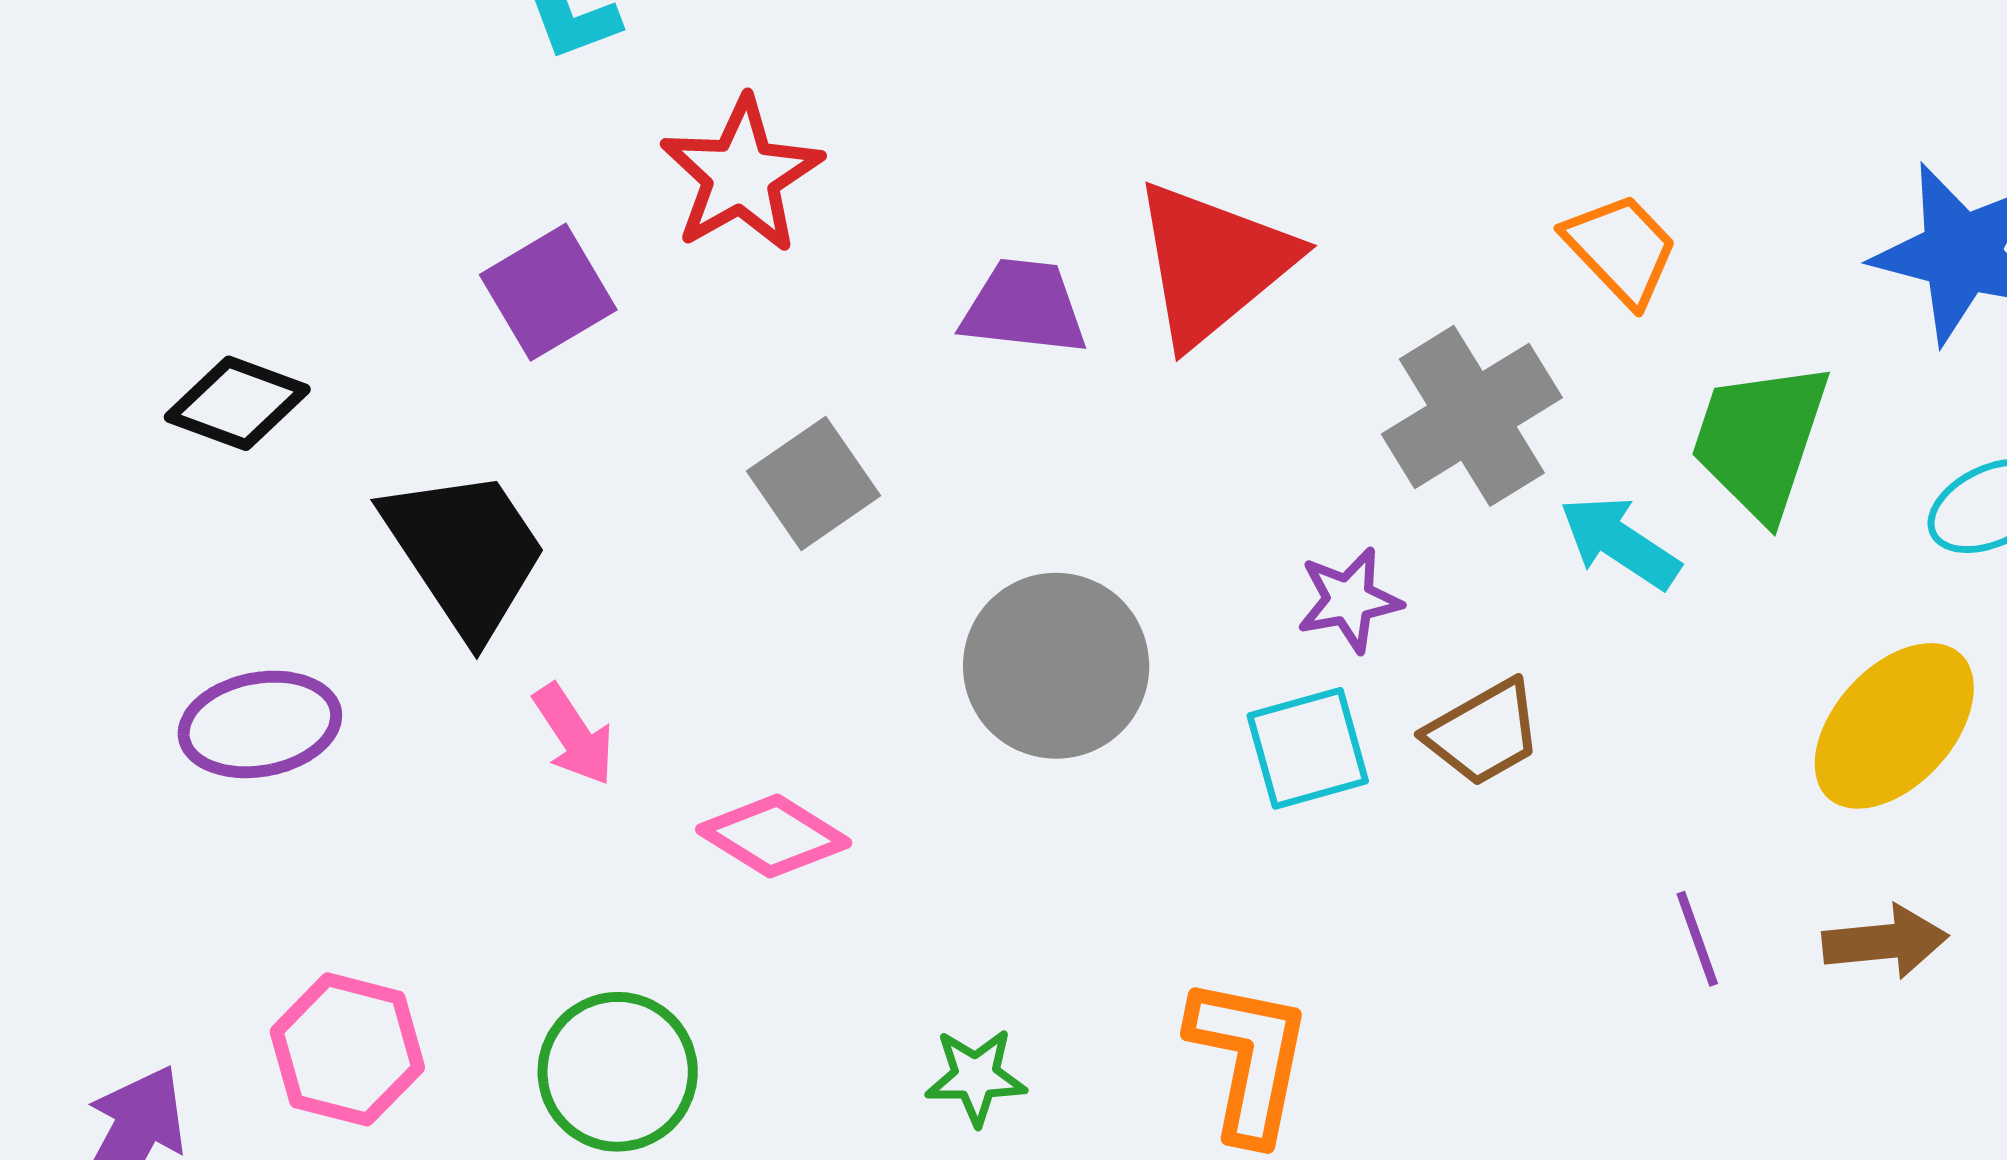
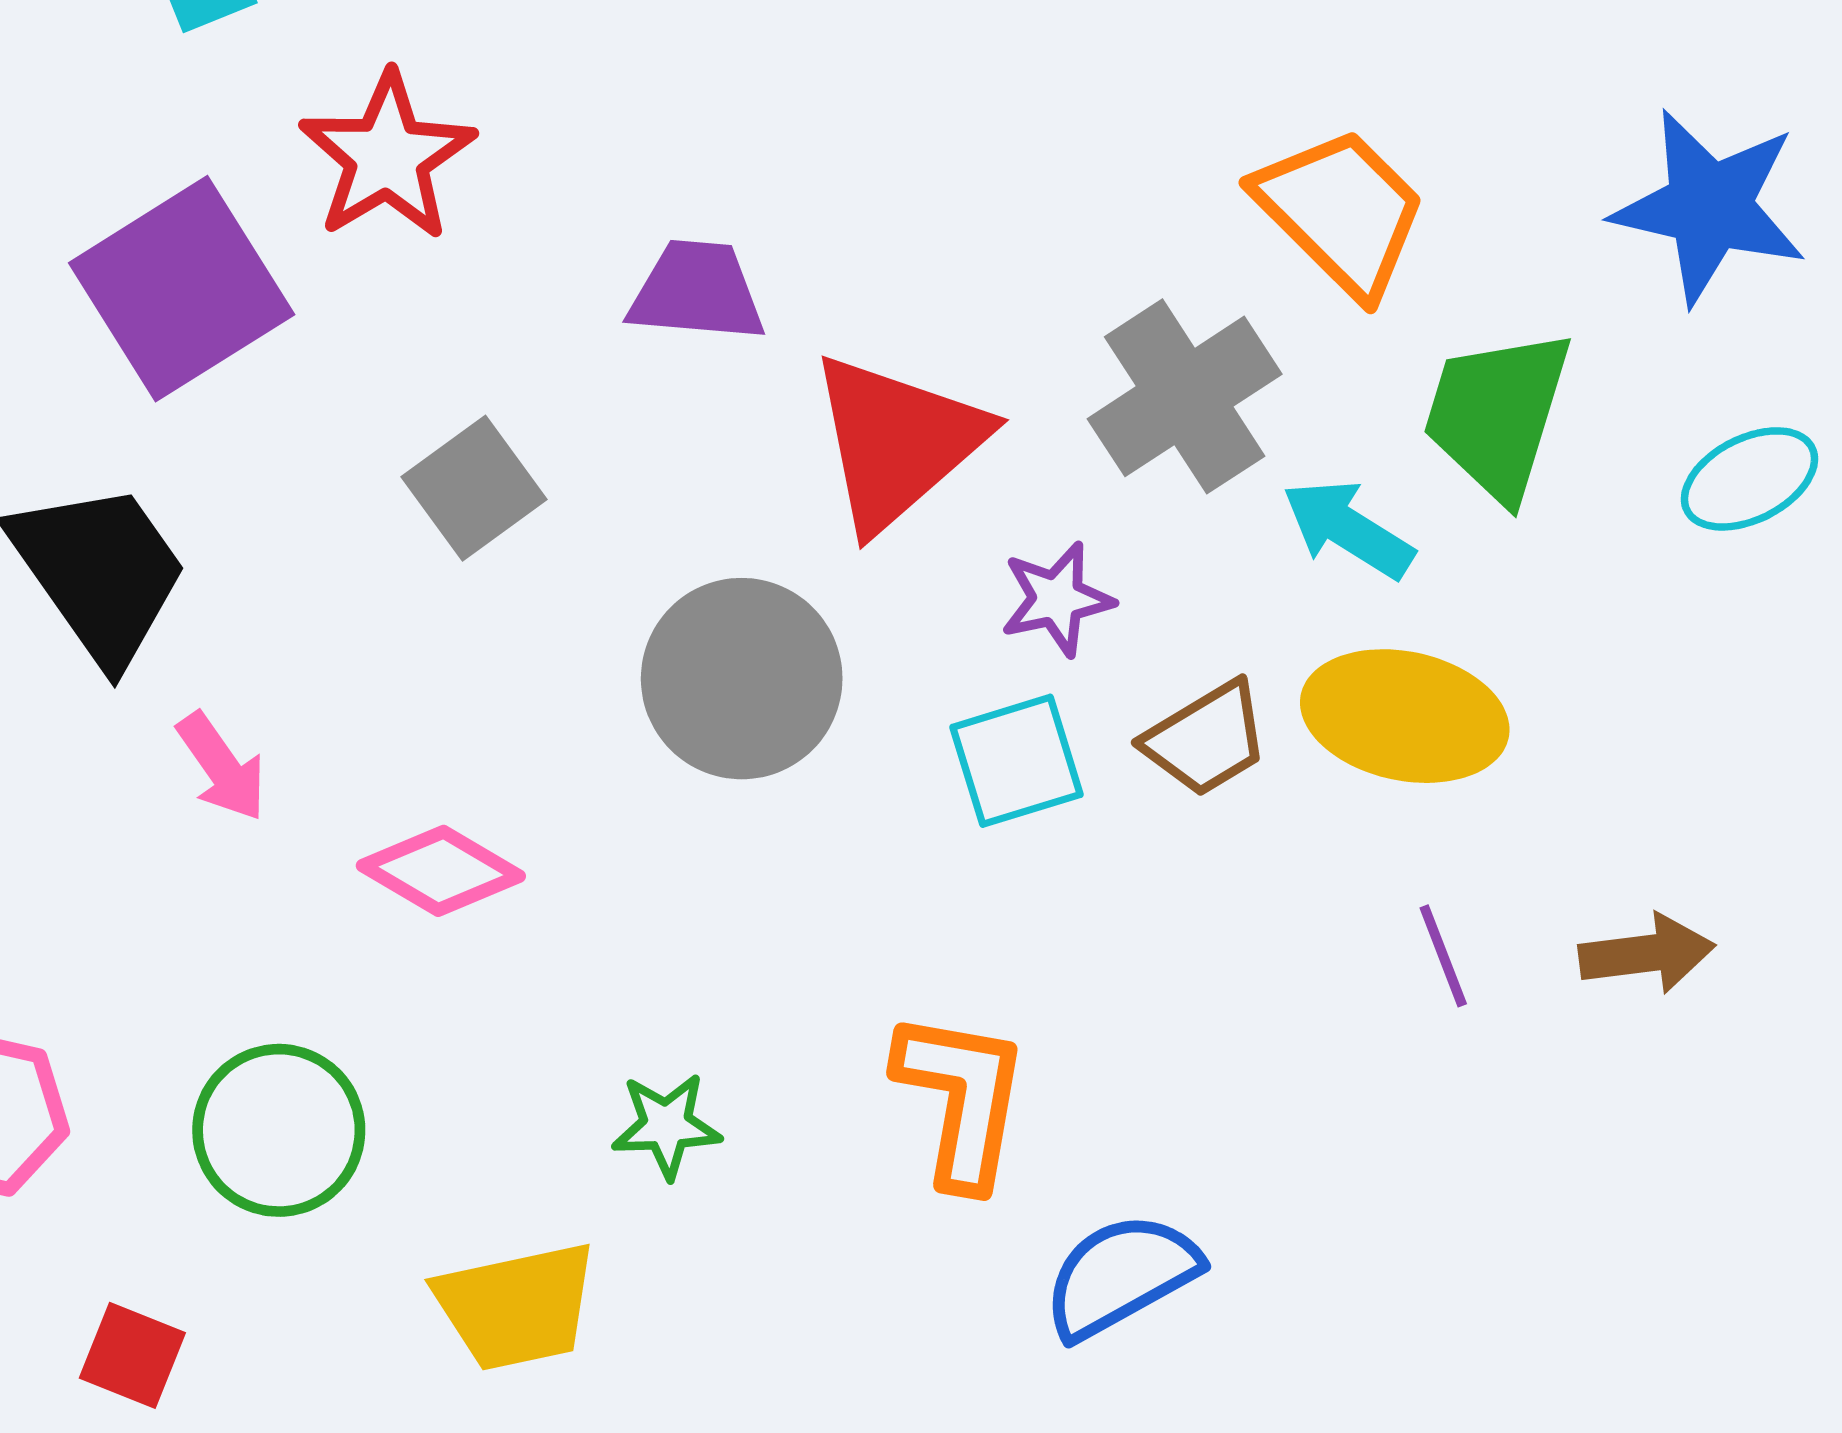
orange trapezoid: (1621, 249) -> (1341, 212), size x1.4
red triangle: (1213, 263) -> (897, 442), moved
purple square: (548, 292) -> (182, 289), size x1.5
yellow ellipse: (1894, 726) -> (1405, 716), moved, turned 61

